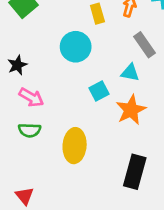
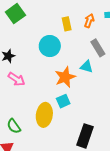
cyan square: (99, 91) -> (63, 101), moved
orange star: (131, 110) -> (65, 77), moved
green semicircle: (30, 130) -> (14, 126), moved, turned 49

